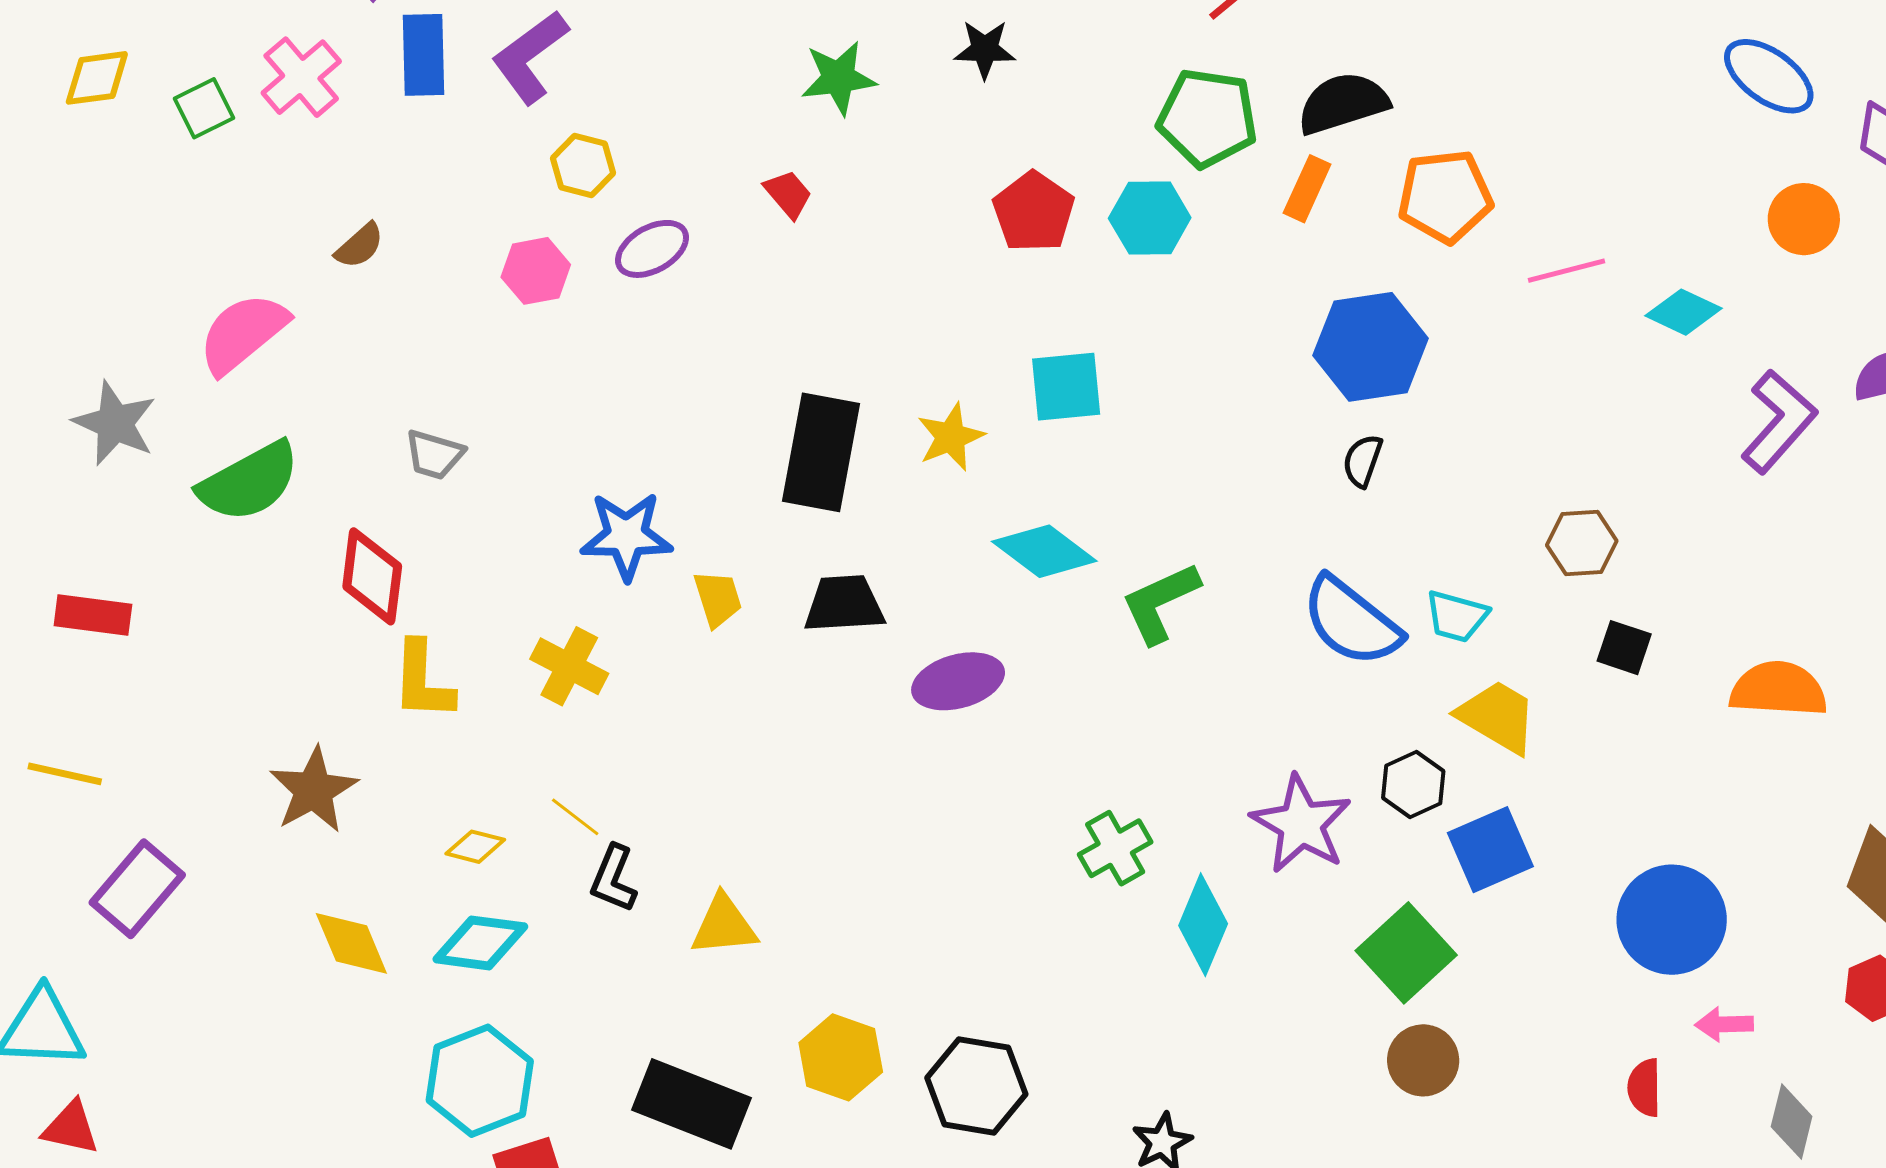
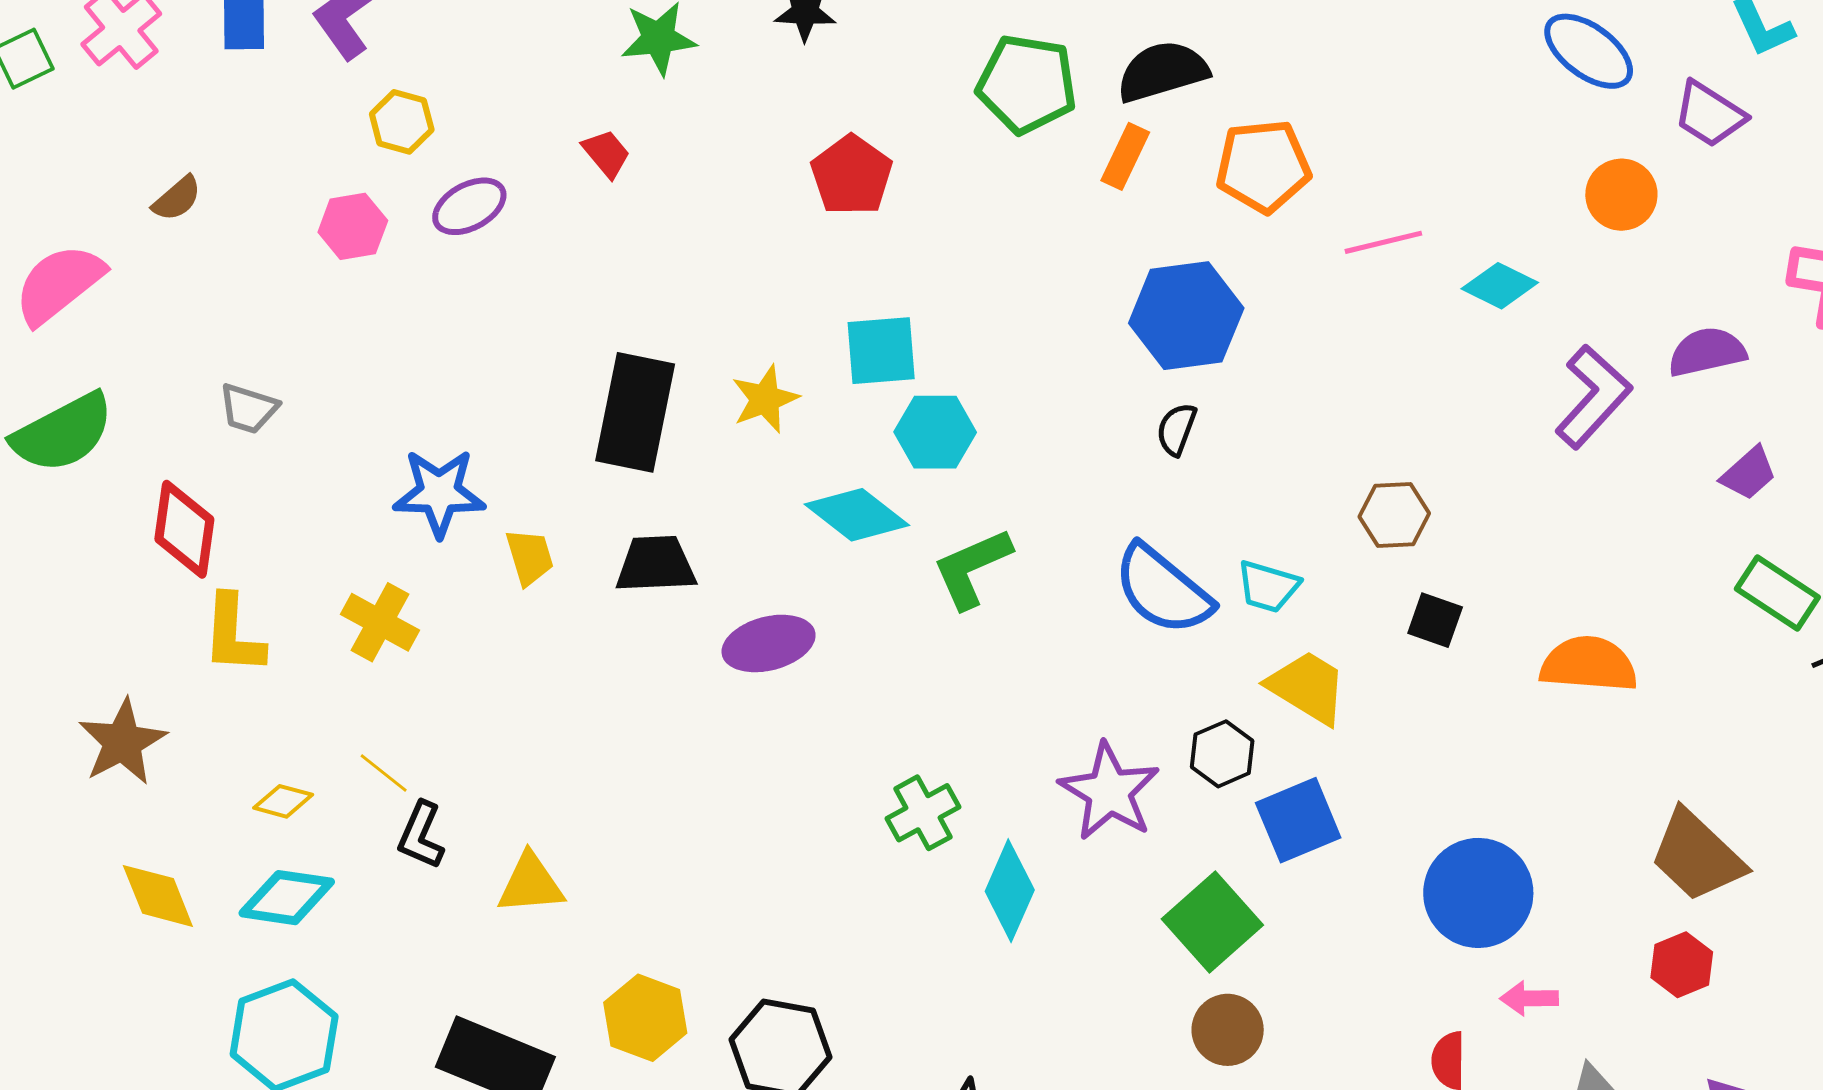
cyan hexagon: (1150, 218) -> (935, 432), moved

